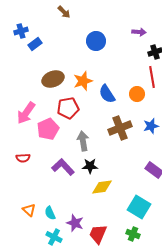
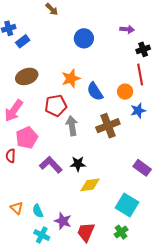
brown ellipse: (53, 79) -> (27, 76), moved
blue star: (151, 126) -> (138, 111), moved
pink pentagon: (48, 129) -> (27, 138), moved
gray arrow: (83, 141) -> (72, 126), moved
red semicircle: (23, 158) -> (11, 156), turned 96
green cross: (133, 234) -> (121, 232), turned 32

